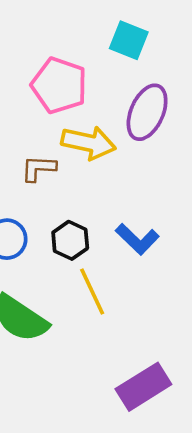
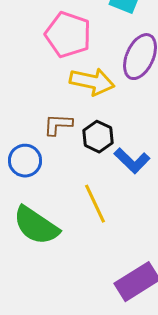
brown L-shape: (38, 168) -> (58, 125), moved
black hexagon: (70, 240) -> (98, 137), moved

